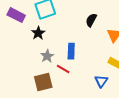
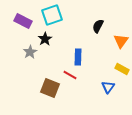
gray star: (47, 56) -> (30, 52), moved
brown square: (43, 82) -> (50, 88), turned 36

